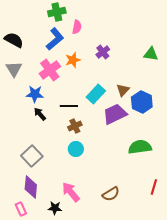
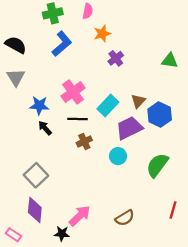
green cross: (57, 12) -> (53, 13), moved
pink semicircle: (77, 27) -> (88, 11), moved
orange star: (73, 60) -> (102, 34), moved
pink cross: (50, 70) -> (73, 92), moved
green semicircle: (140, 147) -> (157, 165), turned -45
cyan circle: (76, 149) -> (118, 156), moved
pink arrow: (71, 192) -> (80, 216), turned 85
pink rectangle: (21, 209) -> (13, 235), moved, turned -32

